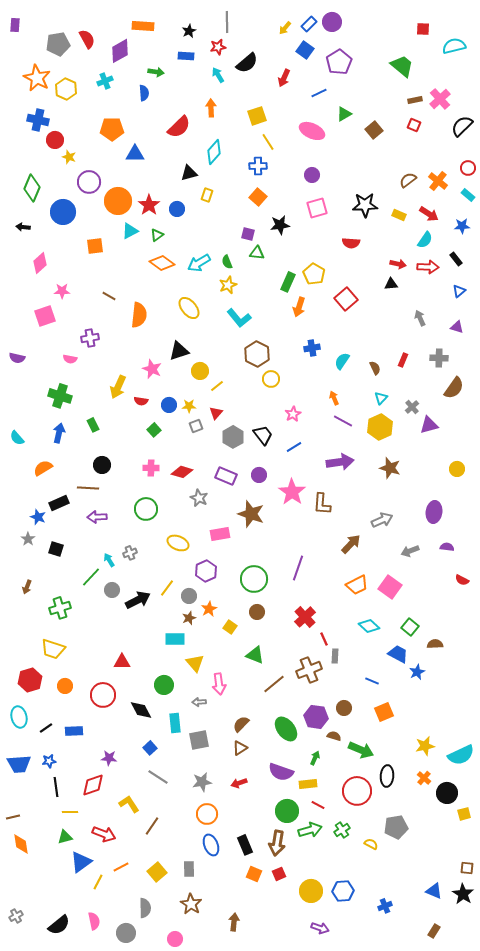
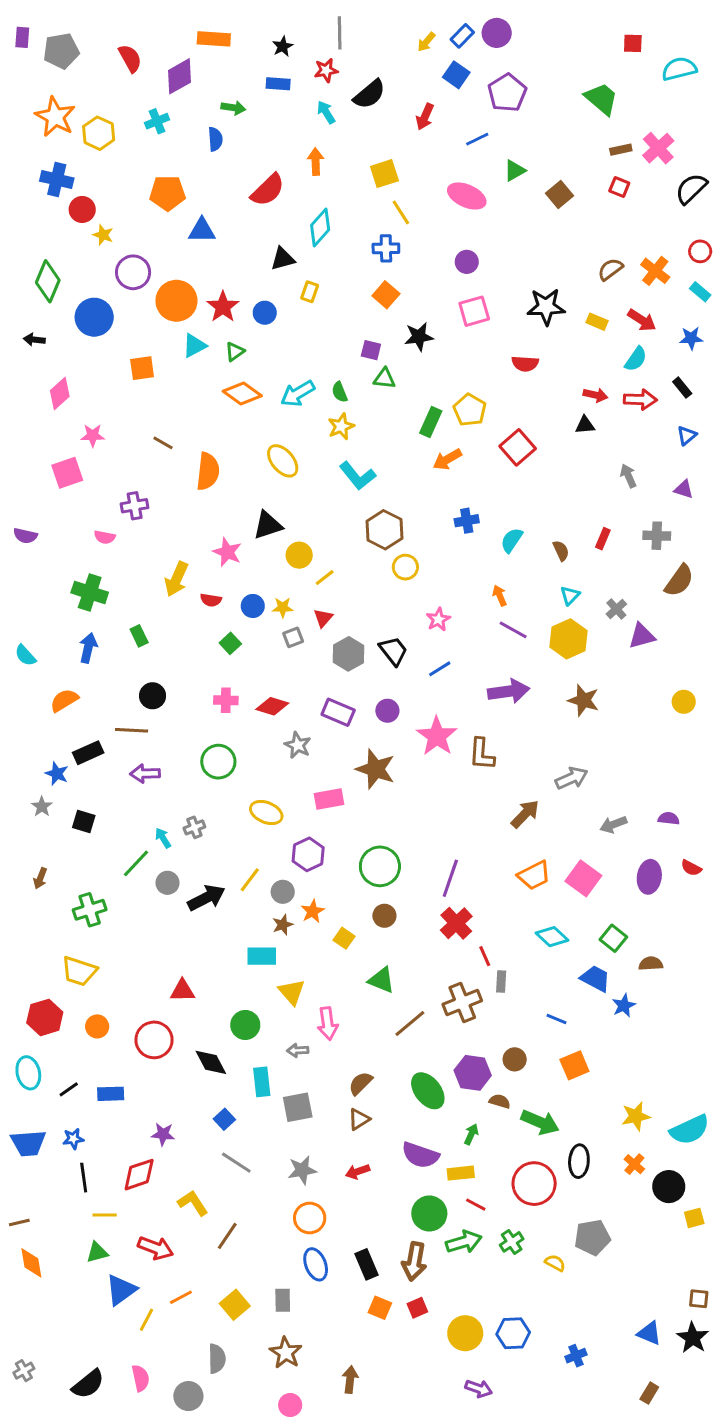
gray pentagon: (58, 44) -> (61, 51), moved
orange arrow: (299, 307) -> (447, 459), turned 42
purple ellipse: (434, 512) -> (649, 877), moved
purple line: (298, 568) -> (450, 878), moved
pink circle: (175, 939) -> (290, 1405), moved

